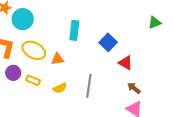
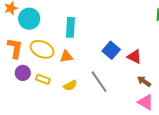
cyan rectangle: (74, 30) -> (70, 27), moved
blue square: (108, 42) -> (111, 50), moved
gray line: (89, 86) -> (99, 82), turned -40

